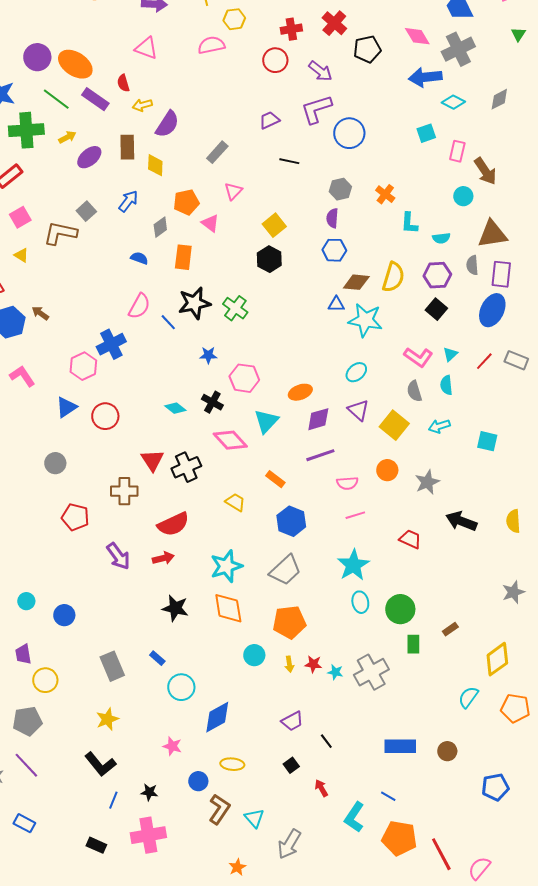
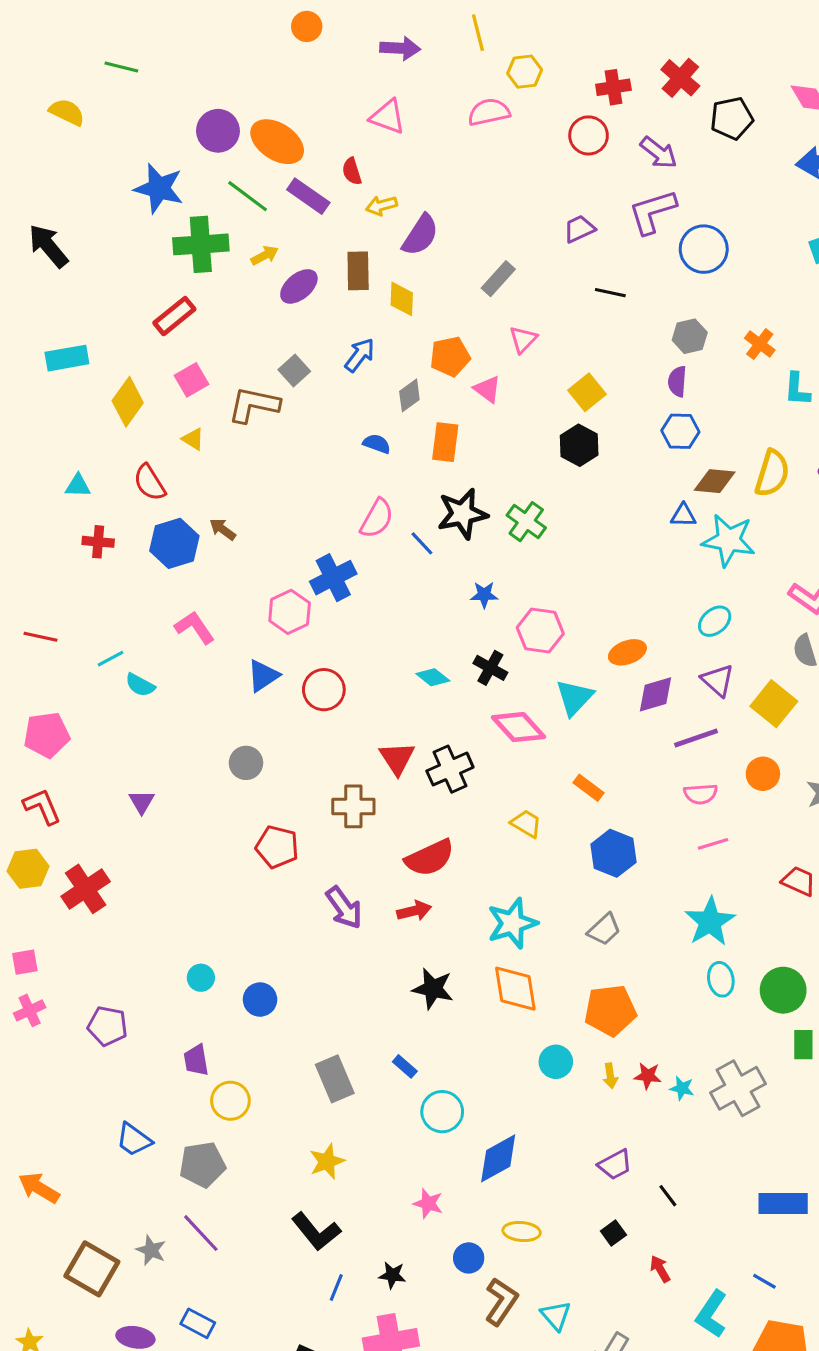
purple line: (320, 455) -> (696, 738), moved
gray trapezoid: (285, 570) -> (604, 929), size x0.7

